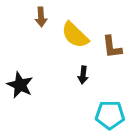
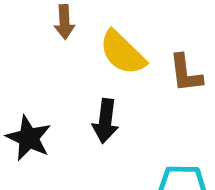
black arrow: (83, 75) -> (105, 121), moved, size x1.4

